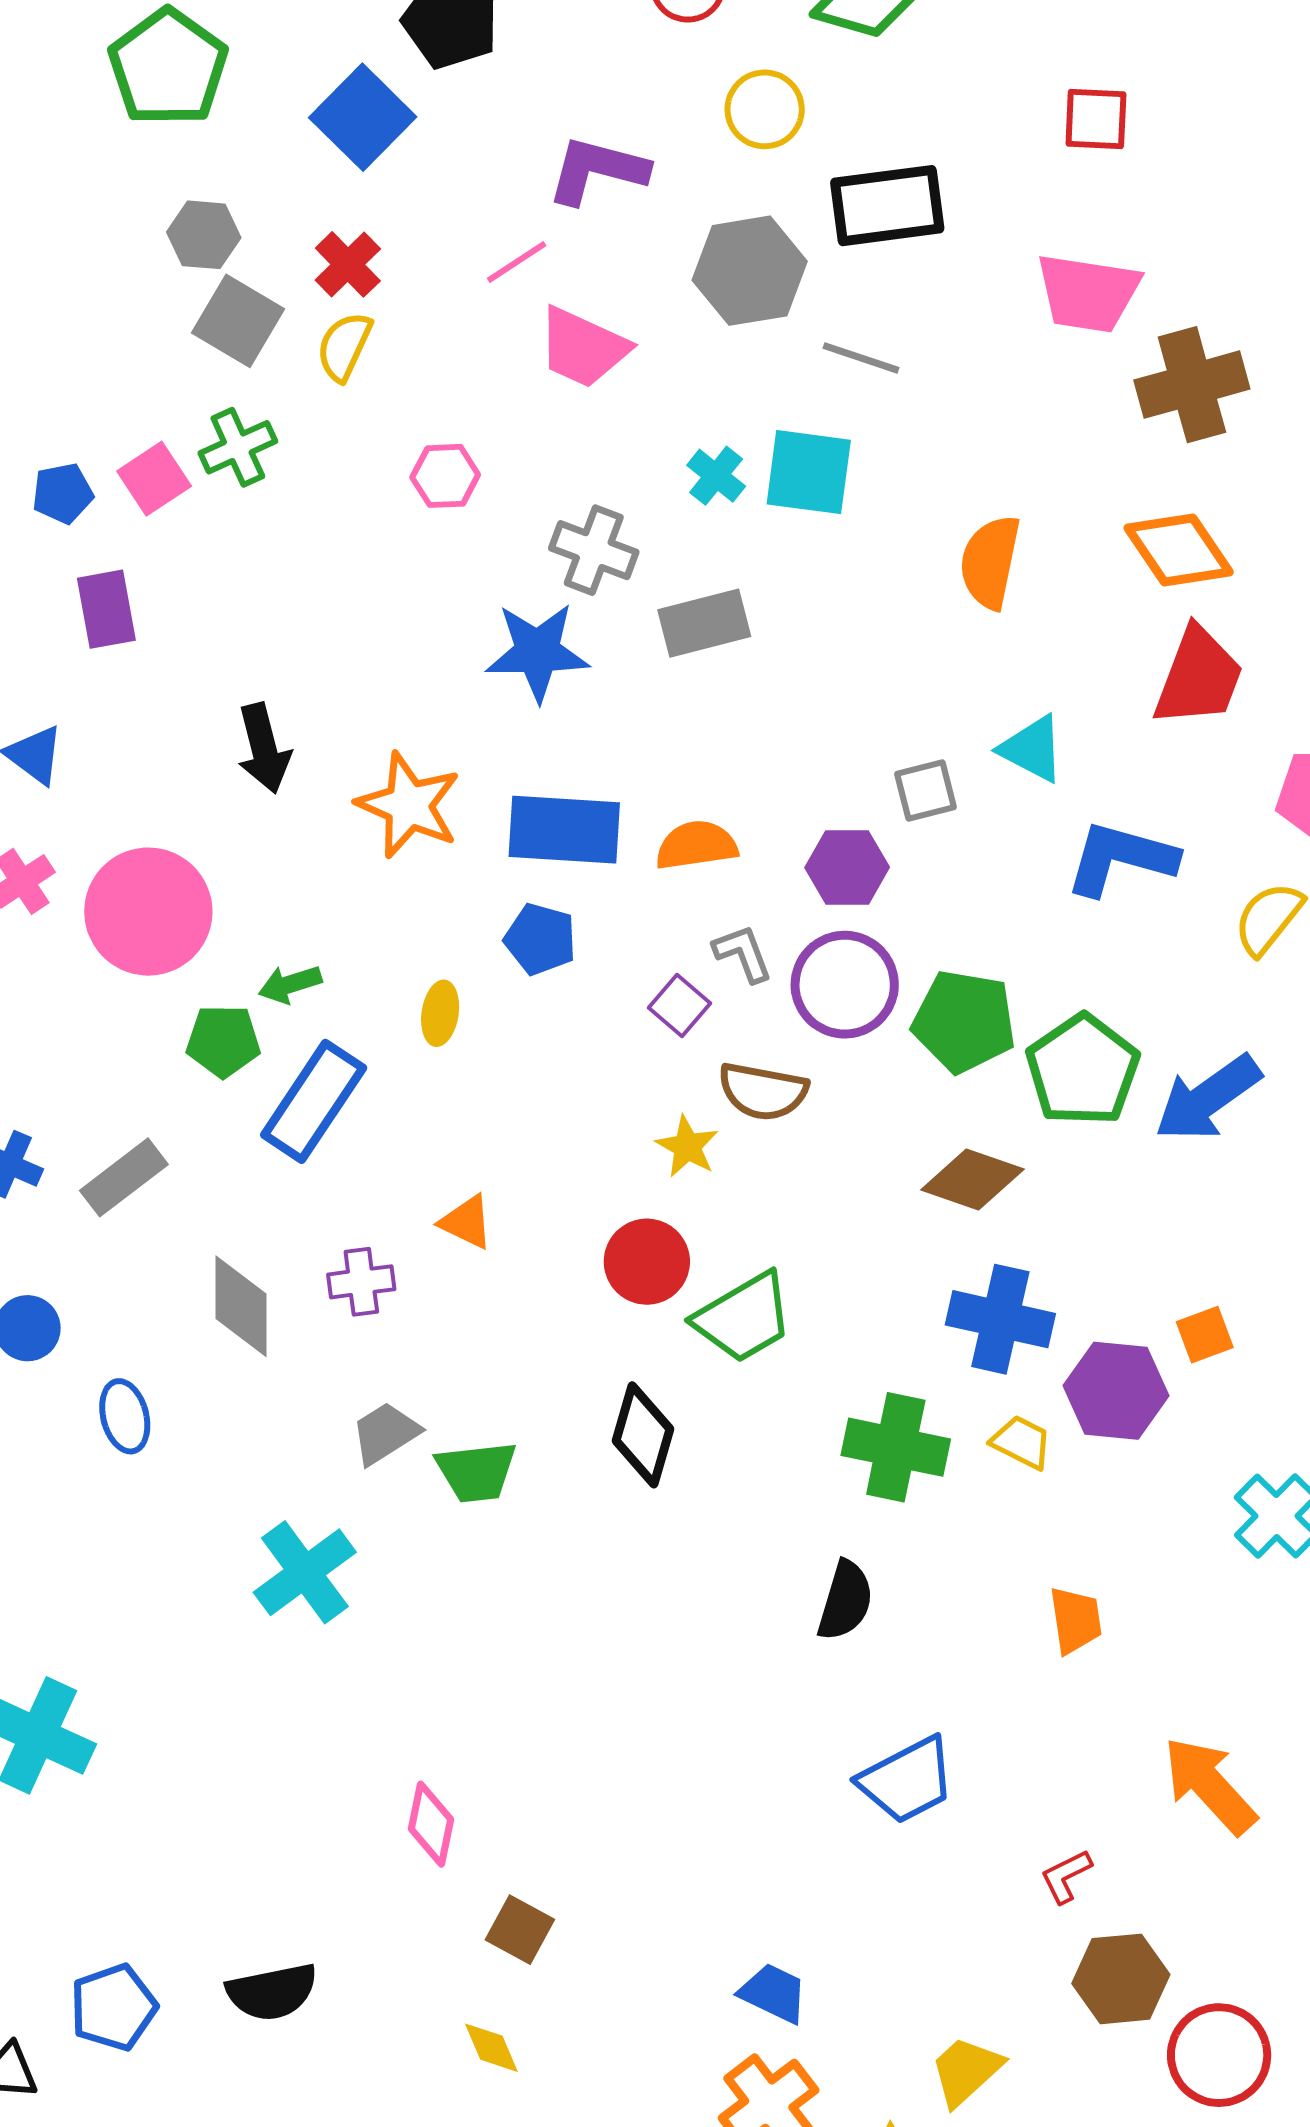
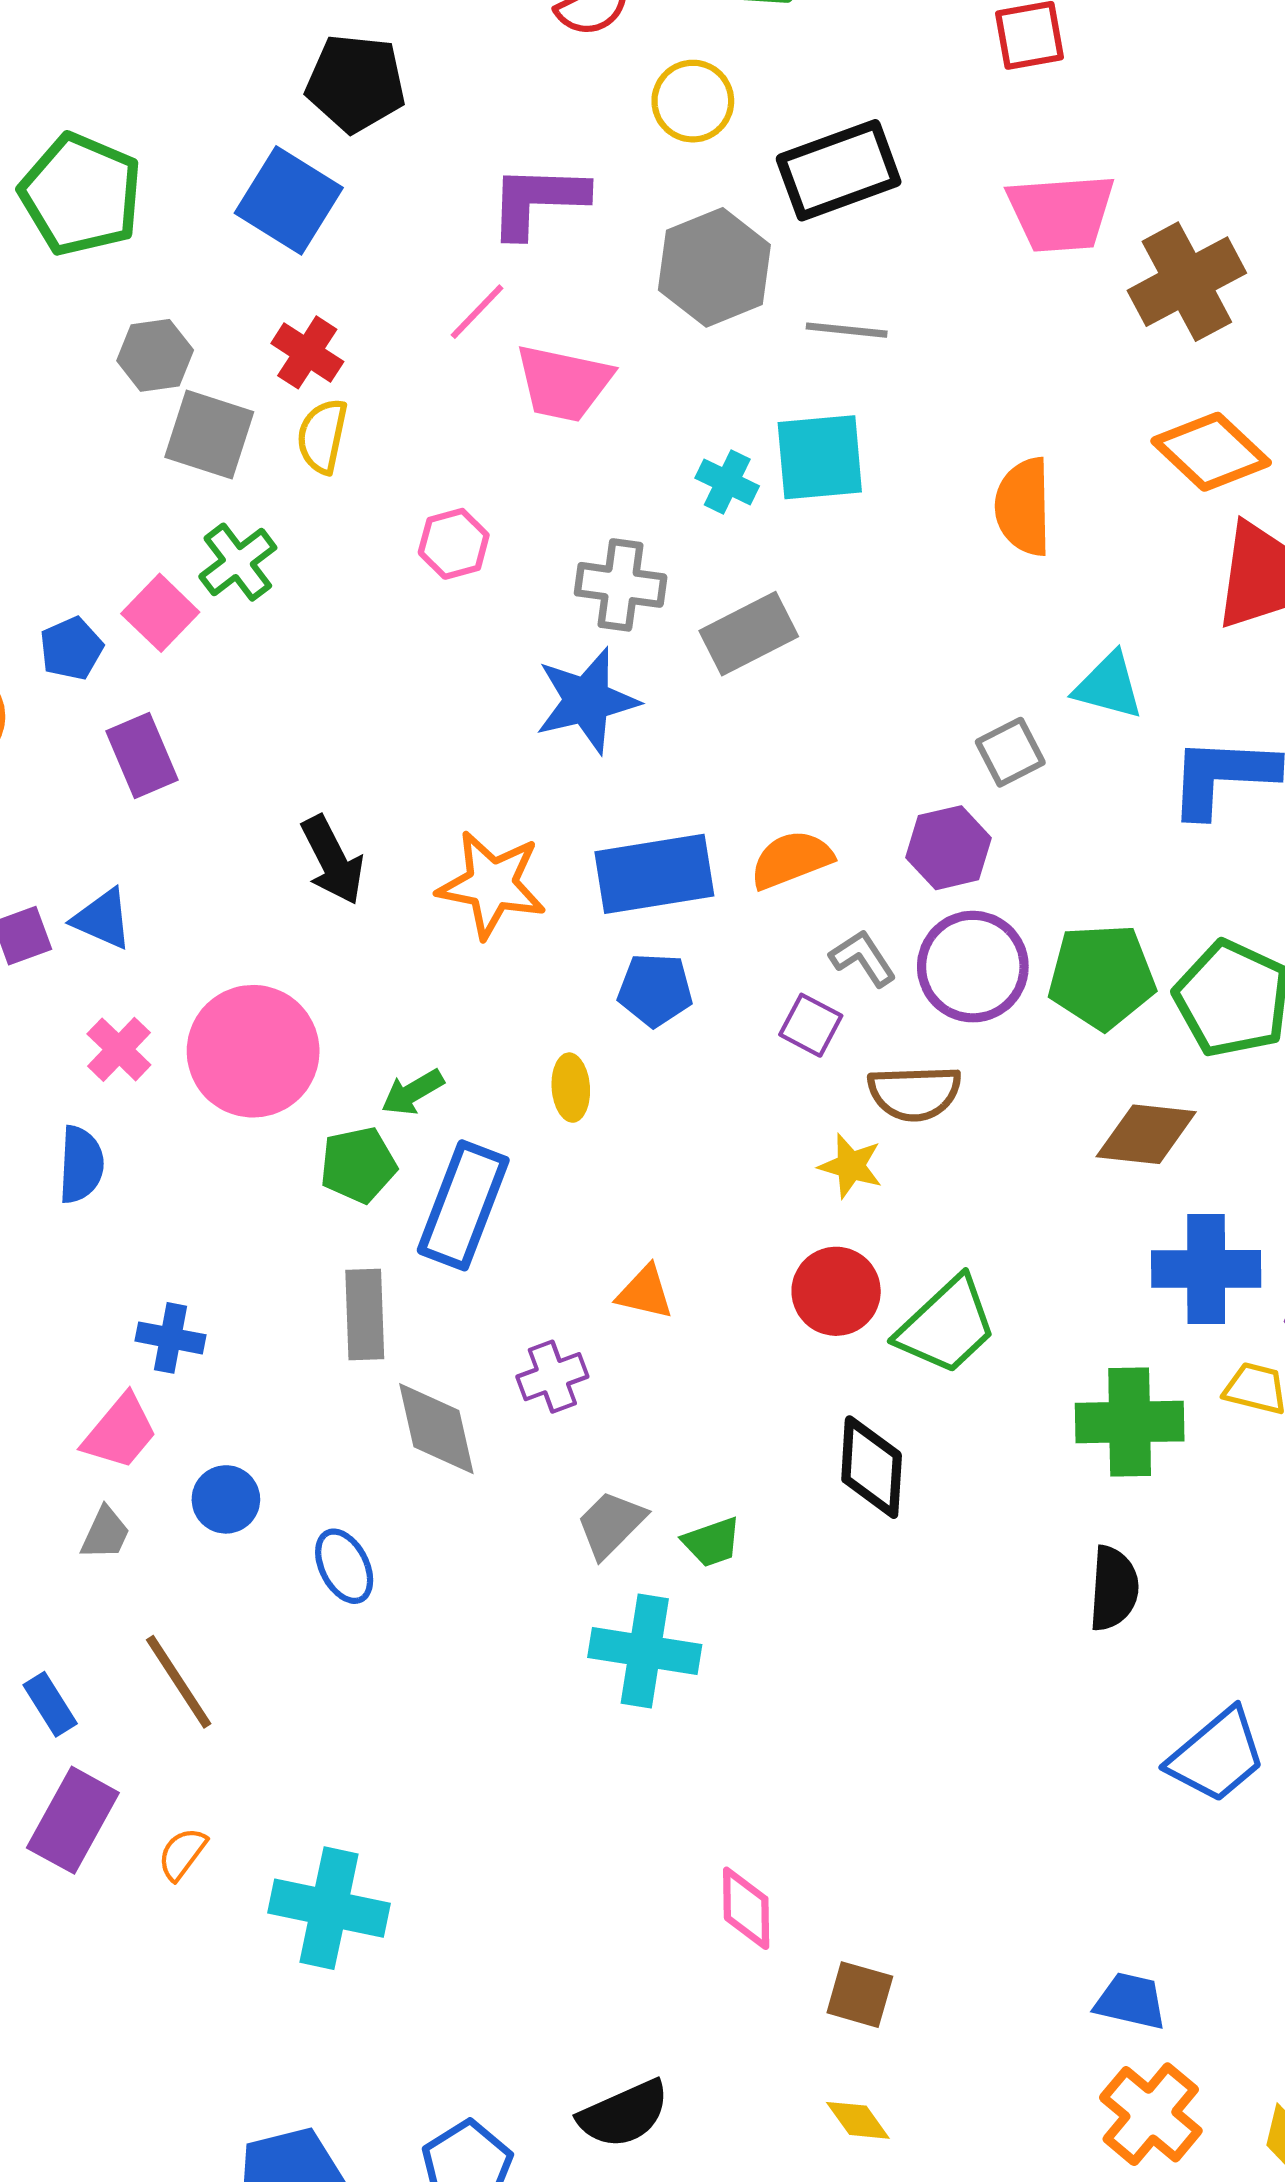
gray rectangle: (124, 1177) -> (365, 1314), moved, turned -42
green trapezoid: (476, 1472) -> (712, 1542), size x0.7
cyan cross: (305, 1572) -> (645, 1651), moved, turned -32

